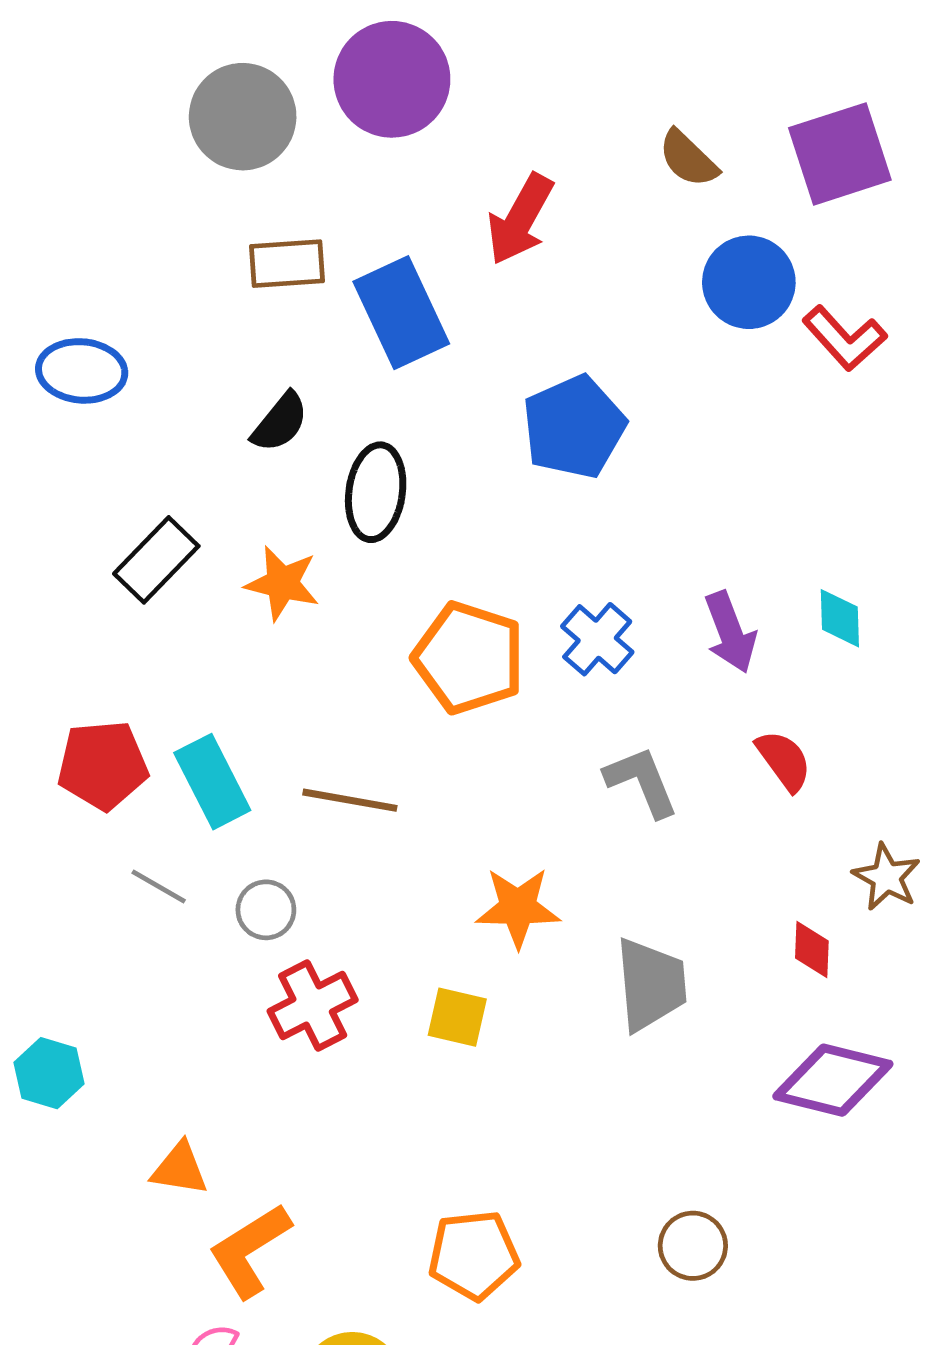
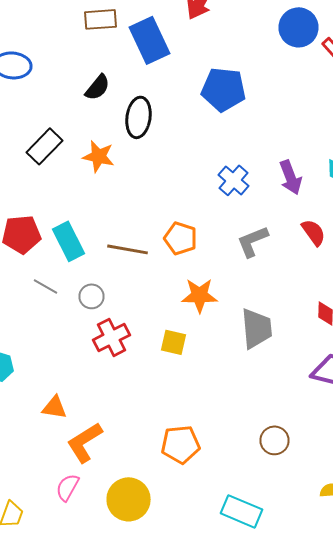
blue pentagon: (574, 427) -> (224, 89), turned 30
orange pentagon: (469, 658) -> (180, 238), moved, size x0.7
gray L-shape: (642, 782) -> (252, 241), turned -90

